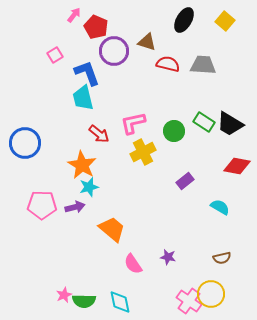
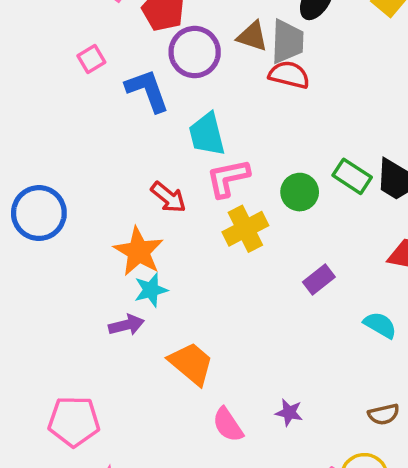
gray trapezoid: (203, 65) -> (287, 42), moved, turned 88
cyan trapezoid: (83, 98) -> (207, 134), moved
pink pentagon: (42, 205) -> (74, 421), moved

